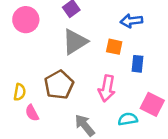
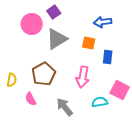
pink circle: (26, 20) -> (32, 24), moved
pink semicircle: (32, 113) -> (31, 99), moved

